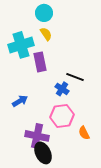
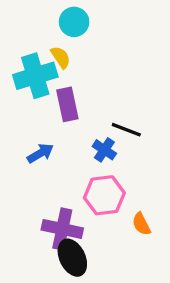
yellow semicircle: (46, 34) -> (61, 57), moved
blue arrow: (20, 101) -> (40, 153), moved

